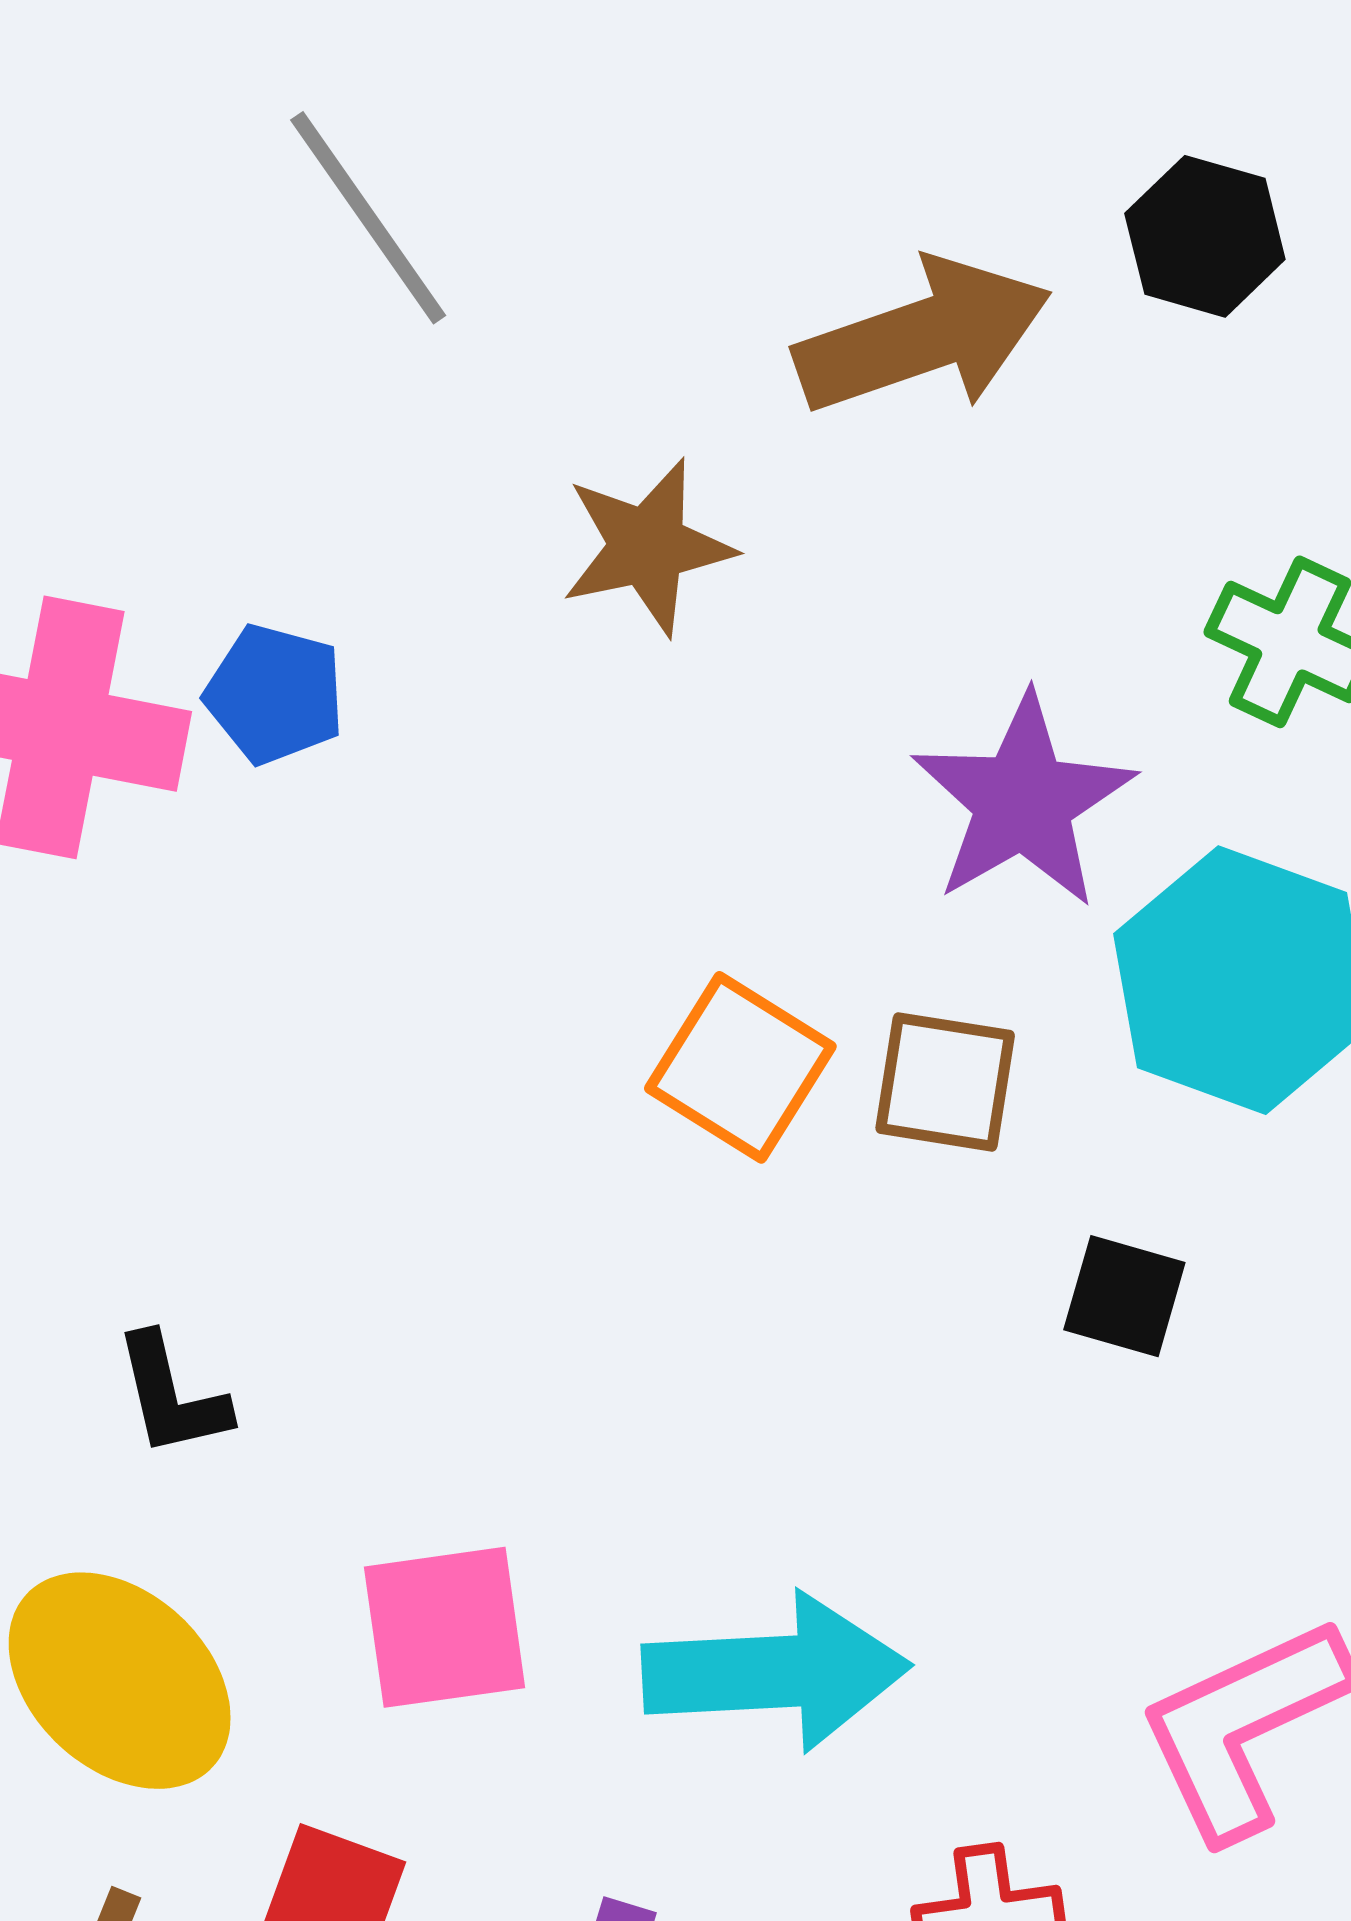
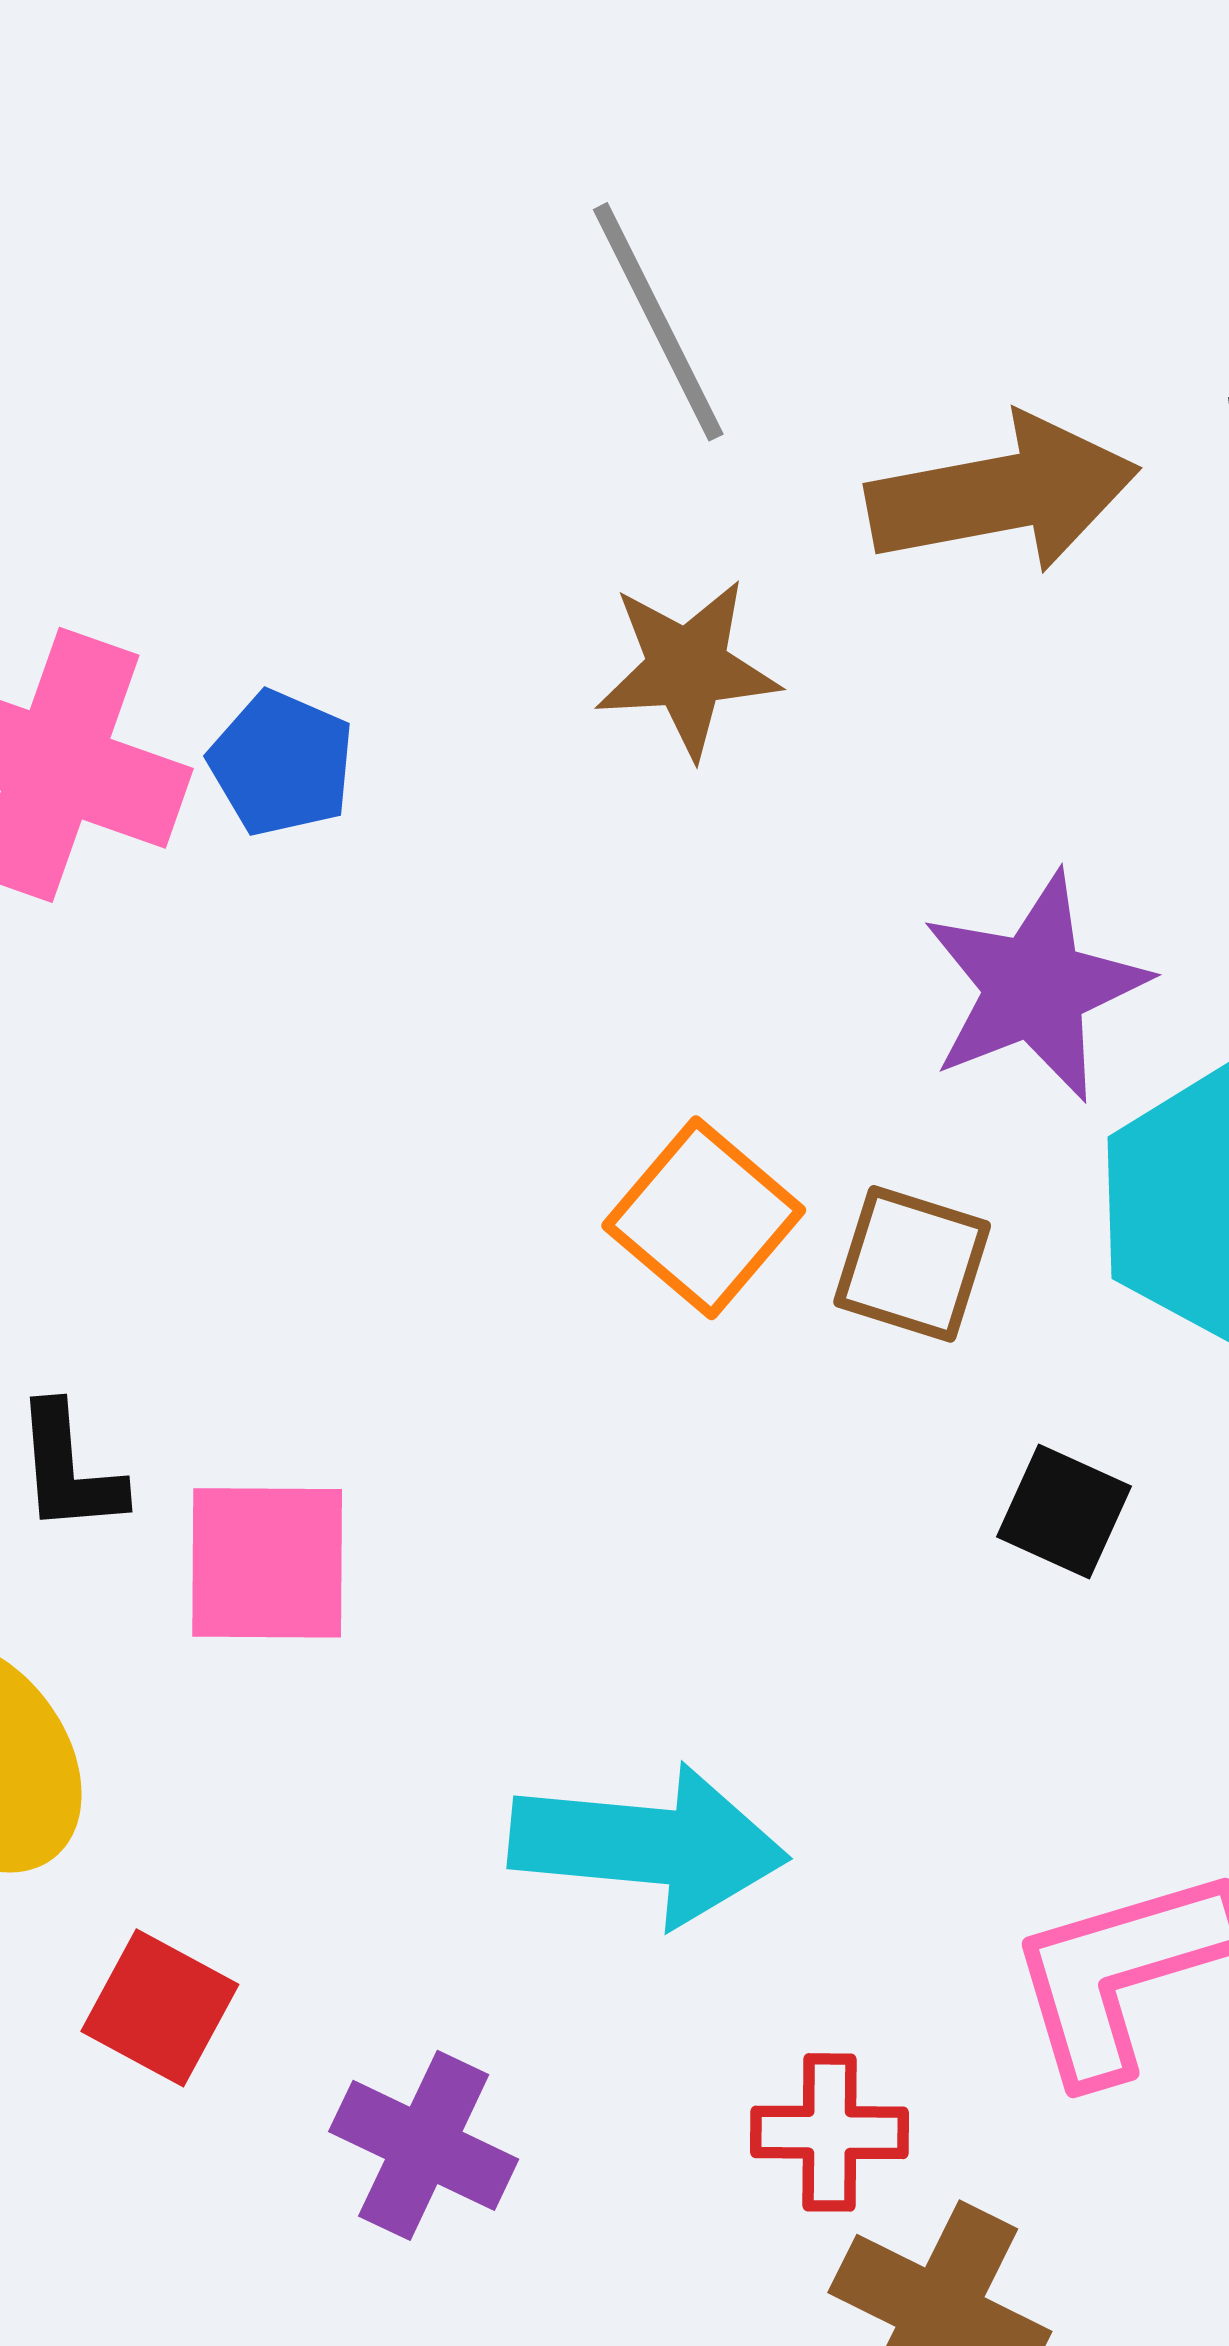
gray line: (368, 218) -> (658, 322), moved
pink square: (445, 1627) -> (267, 1563), moved

